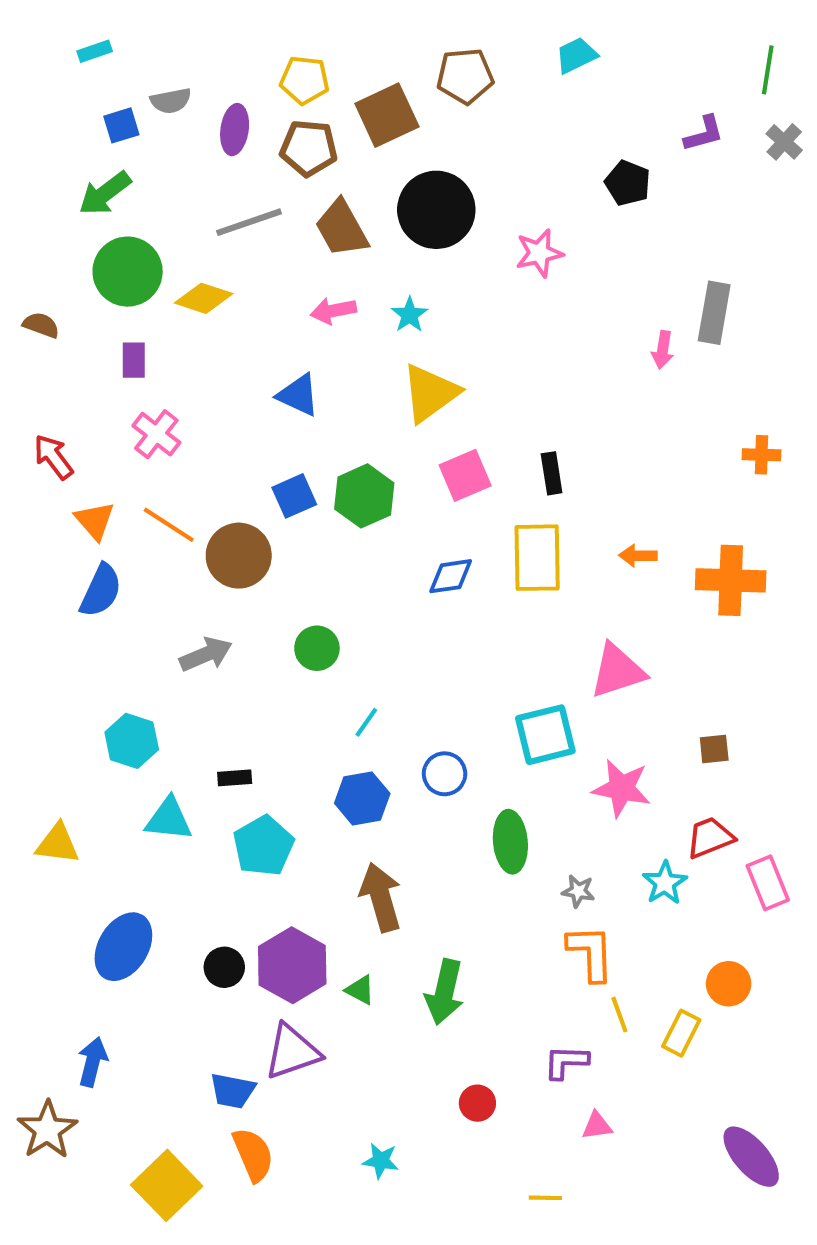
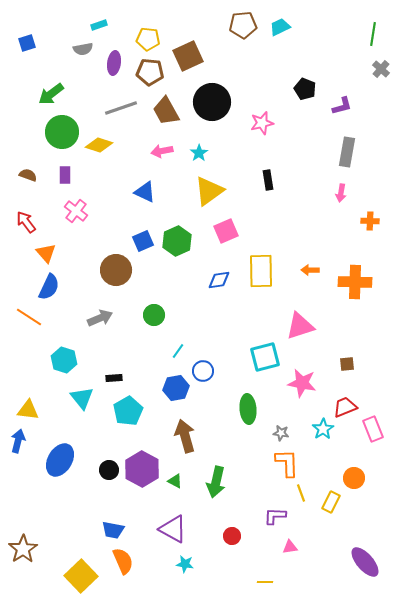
cyan rectangle: (95, 51) -> (99, 25), moved
brown pentagon: (465, 76) -> (243, 25), moved
blue square: (121, 125) -> (27, 43), moved
purple L-shape: (704, 134) -> (342, 106), moved
brown semicircle: (41, 325) -> (28, 175), moved
pink arrow: (663, 350) -> (341, 193), moved
black rectangle: (552, 473) -> (268, 180), moved
orange line: (169, 525) -> (29, 317), moved
blue circle: (445, 774) -> (203, 371), moved
cyan triangle: (169, 819) -> (82, 398), turned 45
purple triangle: (292, 1052) -> (173, 529), moved, turned 48
blue arrow: (93, 1062) -> (18, 441), moved

